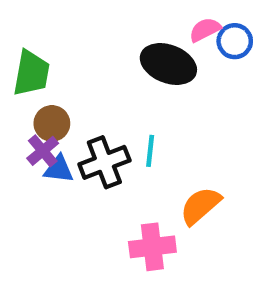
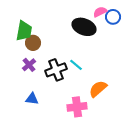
brown circle: (52, 123) -> (33, 43), moved
cyan line: (150, 151) -> (76, 65), turned -56
blue triangle: (59, 169) -> (32, 99), moved

